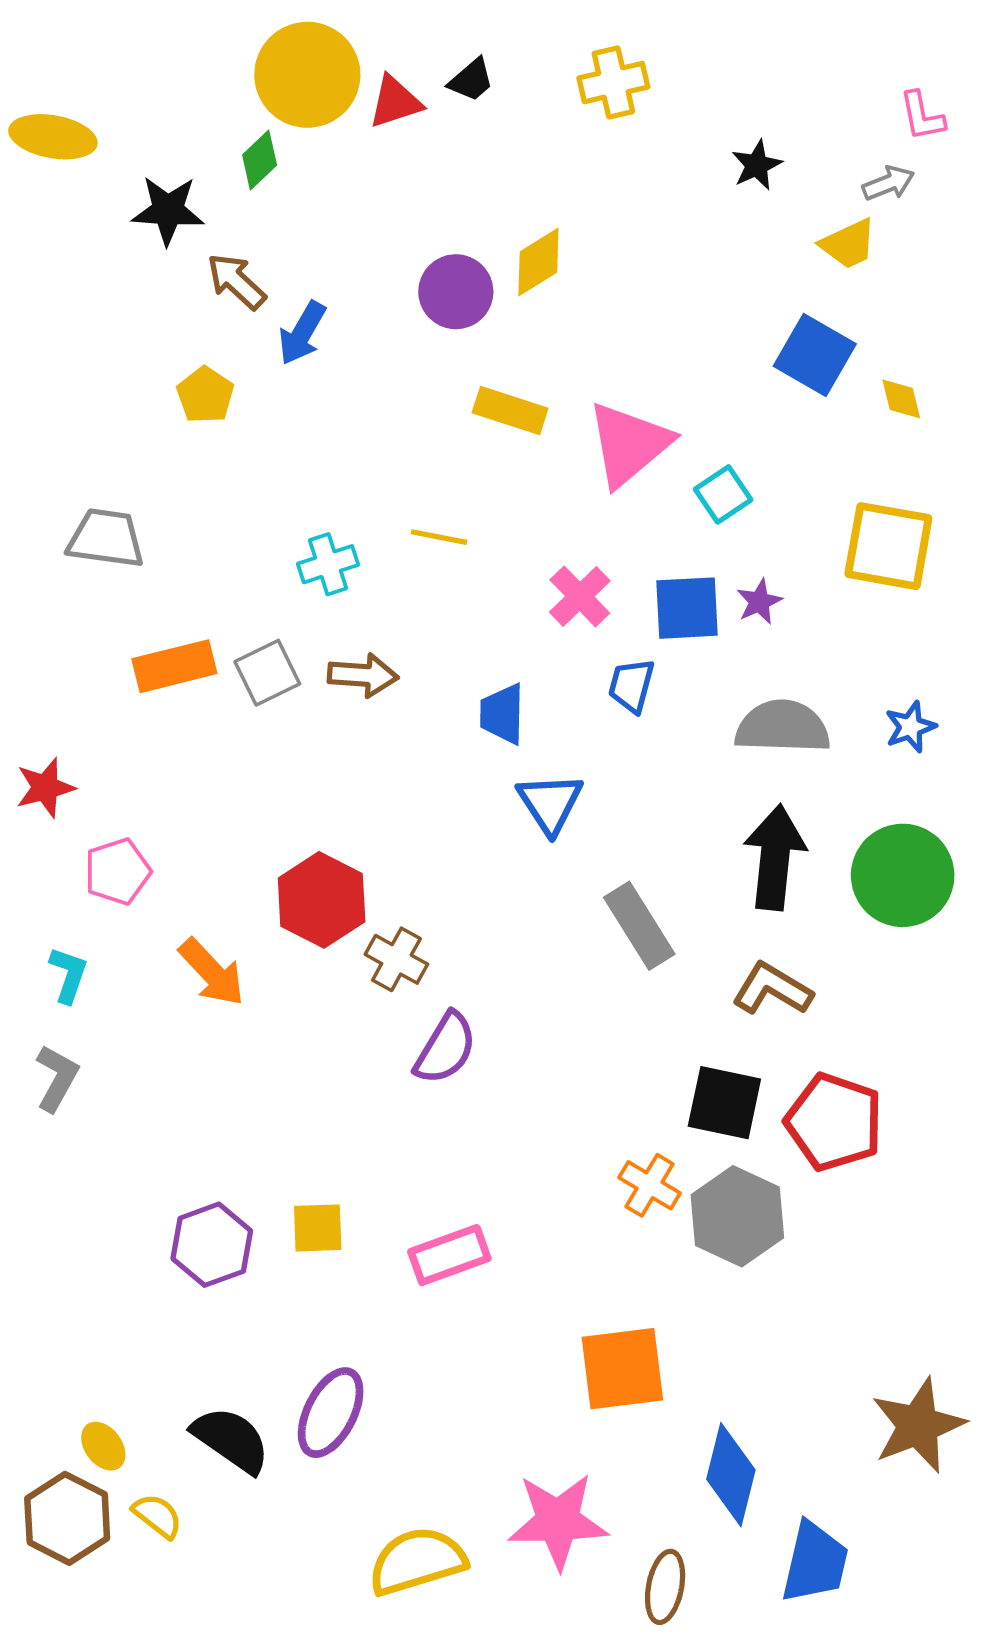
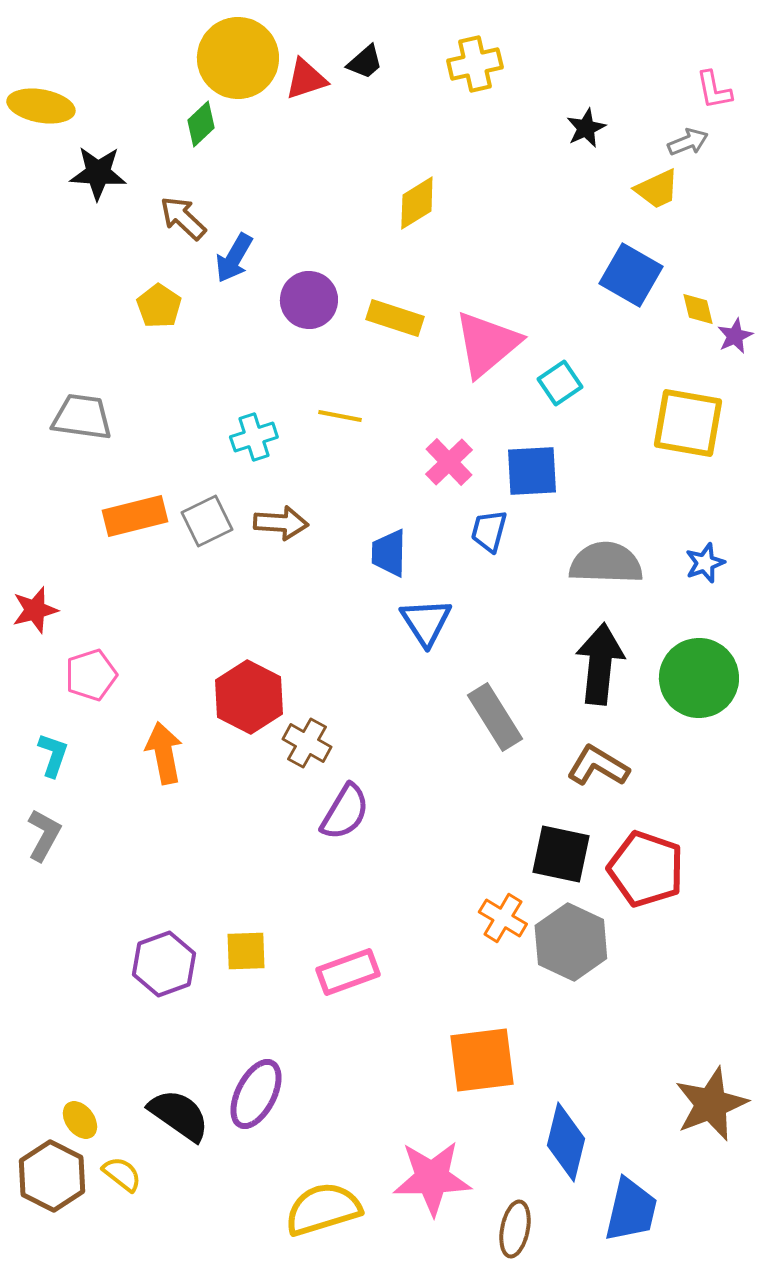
black star: (168, 210) -> (98, 173), moved
purple circle: (456, 292) -> (309, 300), moved
purple star: (759, 602) -> (735, 336), moved
orange arrow: (212, 972) -> (164, 753), turned -148

